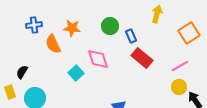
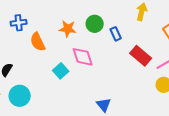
orange star: (72, 28) -> (68, 29), moved
red rectangle: (142, 58) -> (141, 56), moved

